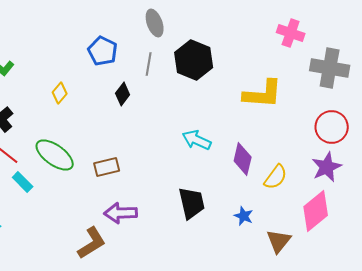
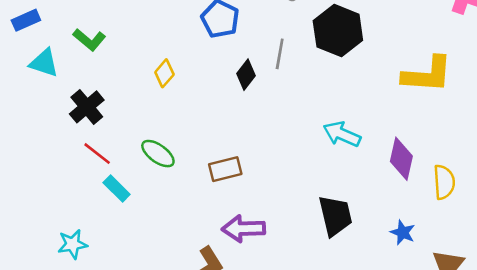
gray line: (149, 64) -> (280, 54), moved
green ellipse: (55, 155) -> (158, 154), size x0.7
yellow semicircle: (276, 177) -> (444, 182), turned -40

